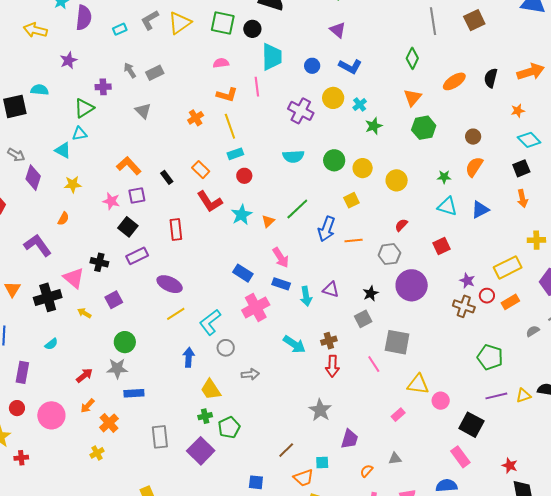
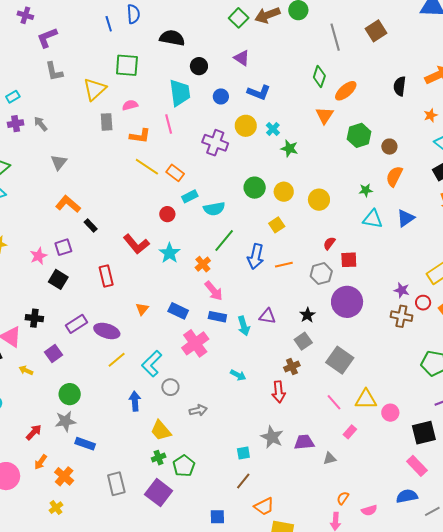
gray L-shape: (150, 20) -> (54, 71), turned -65
yellow triangle: (180, 23) -> (95, 89), moved
cyan rectangle: (120, 29) -> (13, 97), moved
black circle: (252, 29) -> (199, 66), moved
gray rectangle: (155, 73) -> (107, 122), moved, turned -60
orange ellipse: (454, 81) -> (346, 91), moved
purple cross: (103, 87) -> (16, 124), moved
gray triangle: (143, 111) -> (59, 162), turned 30
orange cross: (196, 118) -> (203, 264), moved
yellow line: (230, 126) -> (147, 167), turned -30
green star: (374, 126) -> (289, 148), turned -30
green hexagon: (424, 128) -> (359, 135), moved
cyan rectangle: (235, 154) -> (190, 196), moved
cyan semicircle: (293, 156) -> (214, 209), moved
orange L-shape: (129, 166) -> (68, 204), moved
orange rectangle: (201, 170) -> (175, 173), moved
pink star: (111, 201) -> (39, 256), turned -30
orange triangle: (268, 221) -> (142, 309), moved
red square: (441, 246) -> (349, 260), moved, turned 30
purple rectangle: (137, 256) -> (77, 324), moved
brown cross: (329, 341) -> (292, 367), moved
gray square: (397, 342) -> (340, 360), turned 32
cyan arrow: (294, 344) -> (238, 375), size x0.7
pink line: (374, 364) -> (334, 402), moved
blue rectangle: (134, 393) -> (85, 444), turned 30
black square: (471, 425) -> (424, 433), turned -35
purple trapezoid: (350, 439) -> (304, 442), moved, turned -105
gray triangle: (395, 459) -> (330, 458), moved
cyan square: (322, 463) -> (243, 453), moved
orange semicircle: (367, 471) -> (343, 498), moved

